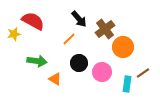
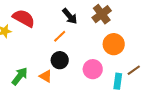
brown cross: (105, 29) -> (102, 14), moved
green arrow: (37, 61) -> (20, 76), moved, turned -60
black circle: (79, 63) -> (60, 60), moved

